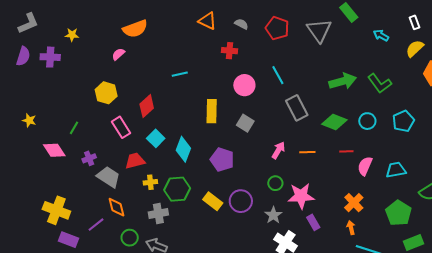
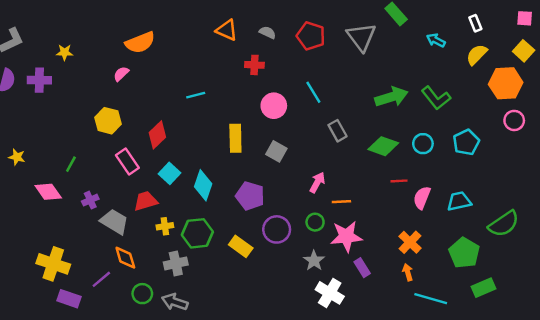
gray rectangle: (297, 108) -> (338, 131), size x0.7
orange line: (307, 152) -> (341, 202), moved
purple circle: (241, 201) -> (277, 229), moved

